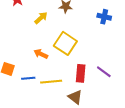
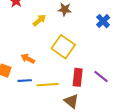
blue cross: (104, 17) -> (103, 21), turned 32
orange arrow: (41, 54) -> (28, 59), moved

